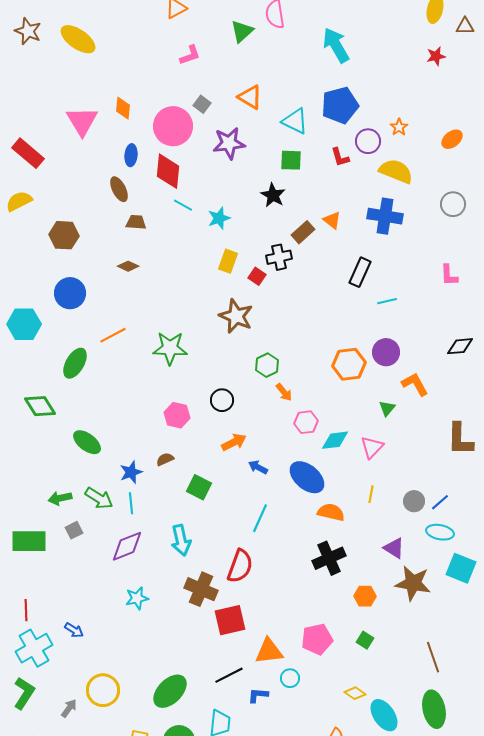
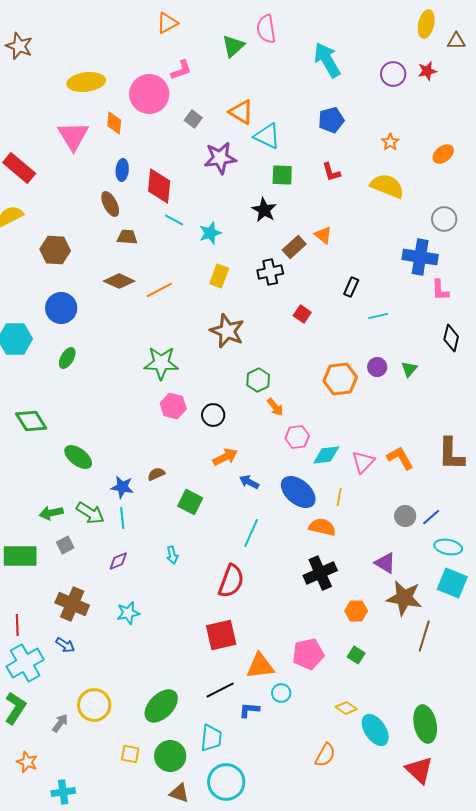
yellow ellipse: (78, 39) -> (86, 82), moved, turned -42
blue pentagon: (340, 105) -> (331, 120), size x0.7
cyan triangle: (295, 121) -> (267, 136), moved
pink circle: (173, 126) -> (149, 94), moved
purple circle: (368, 141) -> (393, 74), moved
blue cross: (385, 216) -> (420, 257), moved
brown diamond: (128, 266) -> (119, 281), size x1.4
black rectangle: (360, 272) -> (351, 287), size x0.7
red square: (257, 276) -> (302, 314), moved
orange line: (113, 335) -> (159, 290), moved
black diamond: (460, 346) -> (451, 338), moved, turned -72
purple circle: (386, 352) -> (377, 367), size x0.7
green ellipse: (75, 363) -> (67, 358), moved, size x0.7
orange L-shape: (415, 384) -> (400, 458), moved
green triangle: (387, 408) -> (409, 369), moved
pink hexagon: (177, 415) -> (173, 406), moved
blue star: (131, 472) -> (122, 487), turned 30
yellow line: (371, 494) -> (339, 497), moved
cyan ellipse: (440, 532) -> (448, 547), moved
cyan arrow: (181, 540) -> (172, 555), size x0.6
purple diamond: (127, 546) -> (118, 561), size x0.6
brown cross: (201, 589) -> (72, 604), moved
brown line: (433, 657) -> (424, 636), moved, turned 36

